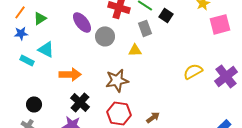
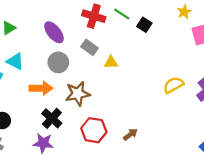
gray rectangle: (145, 28) -> (89, 47), moved, turned -35
gray circle: (105, 36) -> (58, 62), moved
brown star: (117, 80) -> (78, 94), moved

